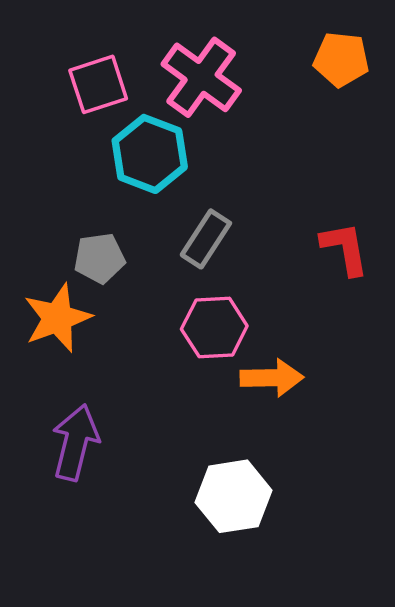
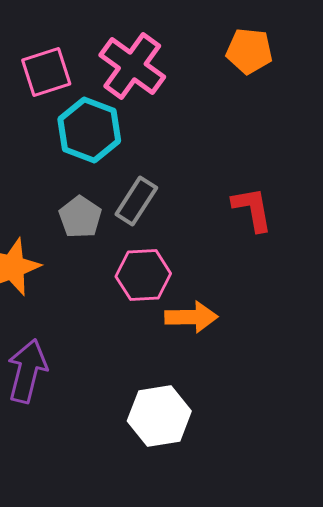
gray pentagon: (99, 258) -> (80, 217), moved, turned -30

